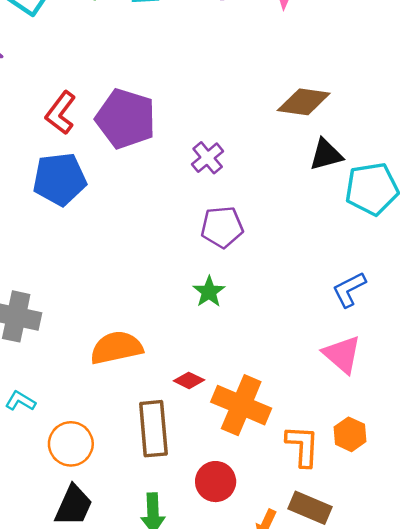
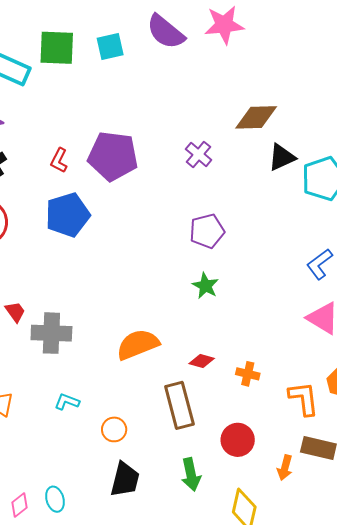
red L-shape: (61, 113) -> (59, 160), size x0.7
purple cross: (208, 158) -> (199, 154), moved
orange cross: (241, 405) -> (248, 374), size x0.5
orange circle: (71, 444) -> (114, 429), size x0.7

